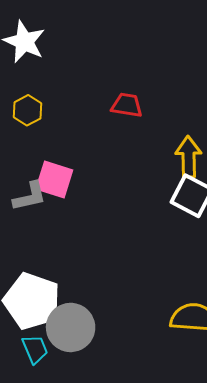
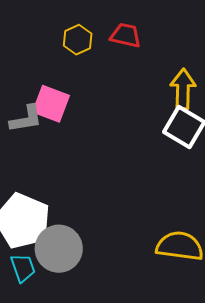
yellow hexagon: (27, 110) -> (78, 40), moved

